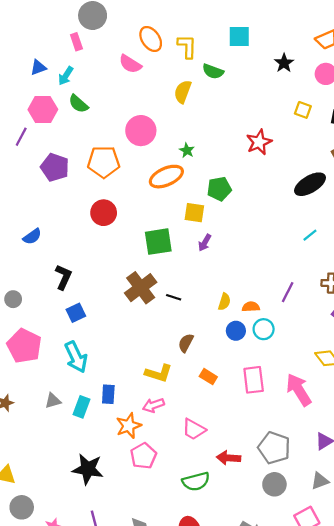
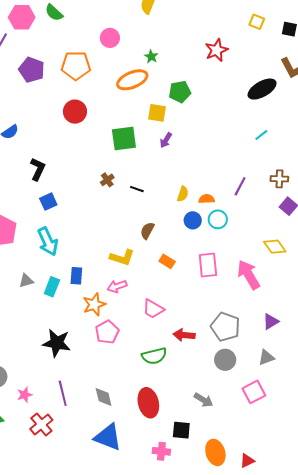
pink circle: (141, 131) -> (110, 38), size x0.7
brown cross: (141, 288) -> (107, 180), size x0.5

